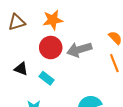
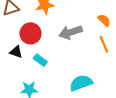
red circle: (51, 48) -> (31, 33), moved

